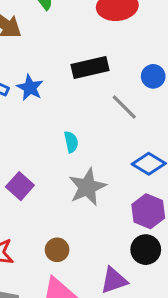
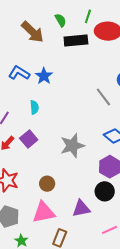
black rectangle: (90, 68) -> (76, 41), moved
cyan semicircle: (71, 142) -> (34, 107), moved

